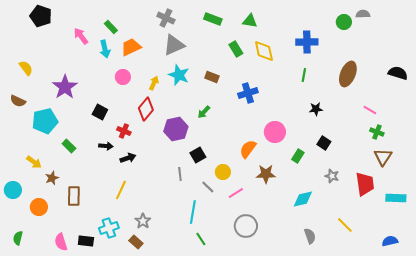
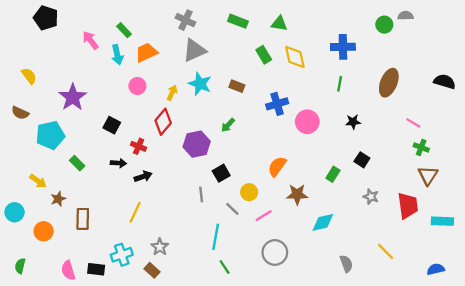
pink circle: (275, 132) -> (307, 122), moved
cyan diamond: (303, 199) -> (323, 222), moved

